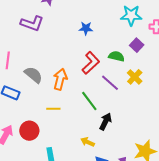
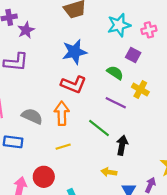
blue star: (86, 28) -> (74, 52), size x1.6
green semicircle: (116, 56) -> (115, 73), turned 35
red L-shape: (91, 63) -> (73, 84), moved, turned 80

